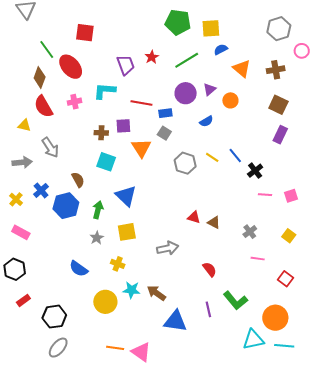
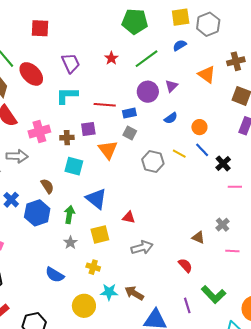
yellow square: (211, 28) -> (181, 17), moved
gray hexagon: (279, 29) -> (208, 24), moved
red square: (85, 33) -> (40, 28), moved
purple trapezoid: (126, 65) -> (71, 63), moved
orange triangle: (242, 69) -> (207, 74), moved
orange circle: (230, 100) -> (199, 127), moved
pink cross: (74, 102) -> (39, 132), moved, size x1.5
gray arrow: (50, 148) -> (17, 156), turned -50
red triangle: (194, 217) -> (129, 217), moved
brown triangle: (214, 222) -> (198, 237), moved

